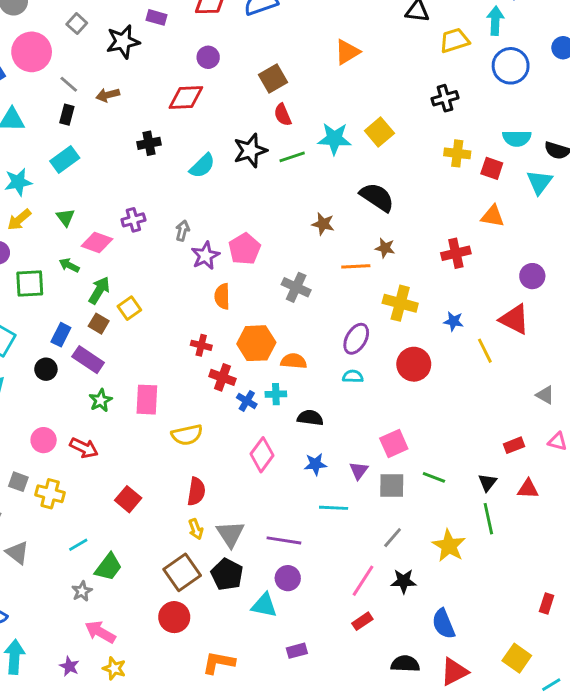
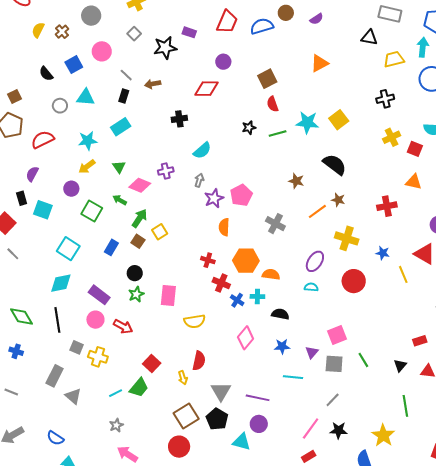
pink circle: (32, 52) -> (102, 51), size x0.7
black star: (250, 151) -> (249, 128), size x0.6
yellow cross: (457, 153) -> (392, 137), turned -36
cyan semicircle: (202, 166) -> (202, 150), moved
orange line: (356, 266) -> (317, 211), turned -36
green square: (30, 284) -> (92, 211), turned 30
purple rectangle: (88, 360) -> (99, 295), moved
black circle: (46, 369) -> (135, 273), moved
green line: (434, 477) -> (363, 360), turned 35
green line: (488, 519) -> (405, 406), moved
yellow arrow: (196, 529) -> (183, 378), moved
yellow star: (449, 546) -> (383, 435), moved
green trapezoid: (108, 567) -> (139, 388), moved

